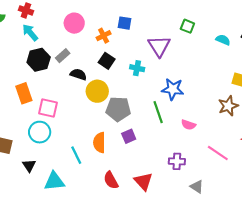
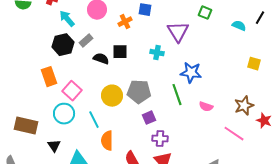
cyan arrow: (30, 32) -> (67, 19), moved
black square: (107, 61) -> (120, 52), moved, turned -35
yellow circle: (97, 91) -> (112, 96), moved
brown star: (228, 106) -> (244, 106), moved
pink square: (48, 108) -> (72, 91), turned 30
orange semicircle: (99, 143) -> (107, 141), moved
cyan line: (76, 155) -> (94, 120), moved
purple cross: (177, 161) -> (160, 139), moved

